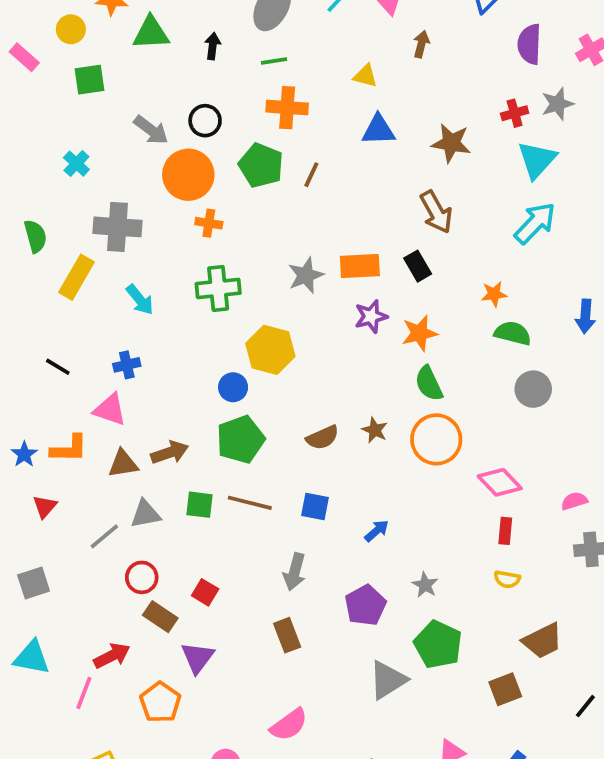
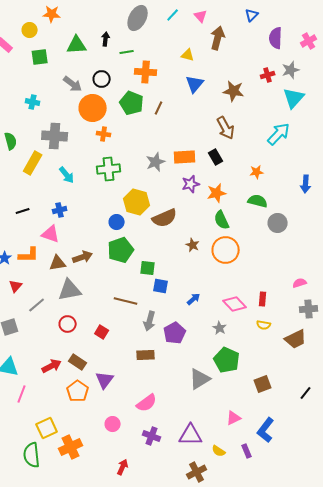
green triangle: (151, 33) -> (77, 45), moved
brown arrow: (421, 44) -> (218, 38), size x1.6
green line: (274, 61) -> (127, 52), moved
blue triangle: (378, 130) -> (195, 84), turned -48
cyan triangle: (537, 160) -> (294, 98), moved
cyan cross: (76, 164) -> (33, 102), turned -32
green semicircle: (513, 333) -> (258, 201), moved
black line: (58, 367) -> (23, 211), turned -48
brown semicircle: (323, 438) -> (165, 218), moved, size x1.4
pink diamond: (500, 482) -> (235, 304), moved
brown line: (250, 503) -> (126, 301), moved
green square: (199, 505) -> (148, 268), moved
gray triangle: (145, 514) -> (70, 290), size x1.4
gray line: (104, 536) -> (37, 305), moved
purple pentagon: (365, 605) -> (175, 333), moved
brown rectangle: (160, 617) -> (78, 362), moved
brown rectangle: (287, 635) -> (146, 355), turned -72
brown trapezoid: (543, 641) -> (296, 339), moved
purple triangle: (198, 658) -> (105, 380), moved
pink line: (84, 693) -> (22, 394), moved

